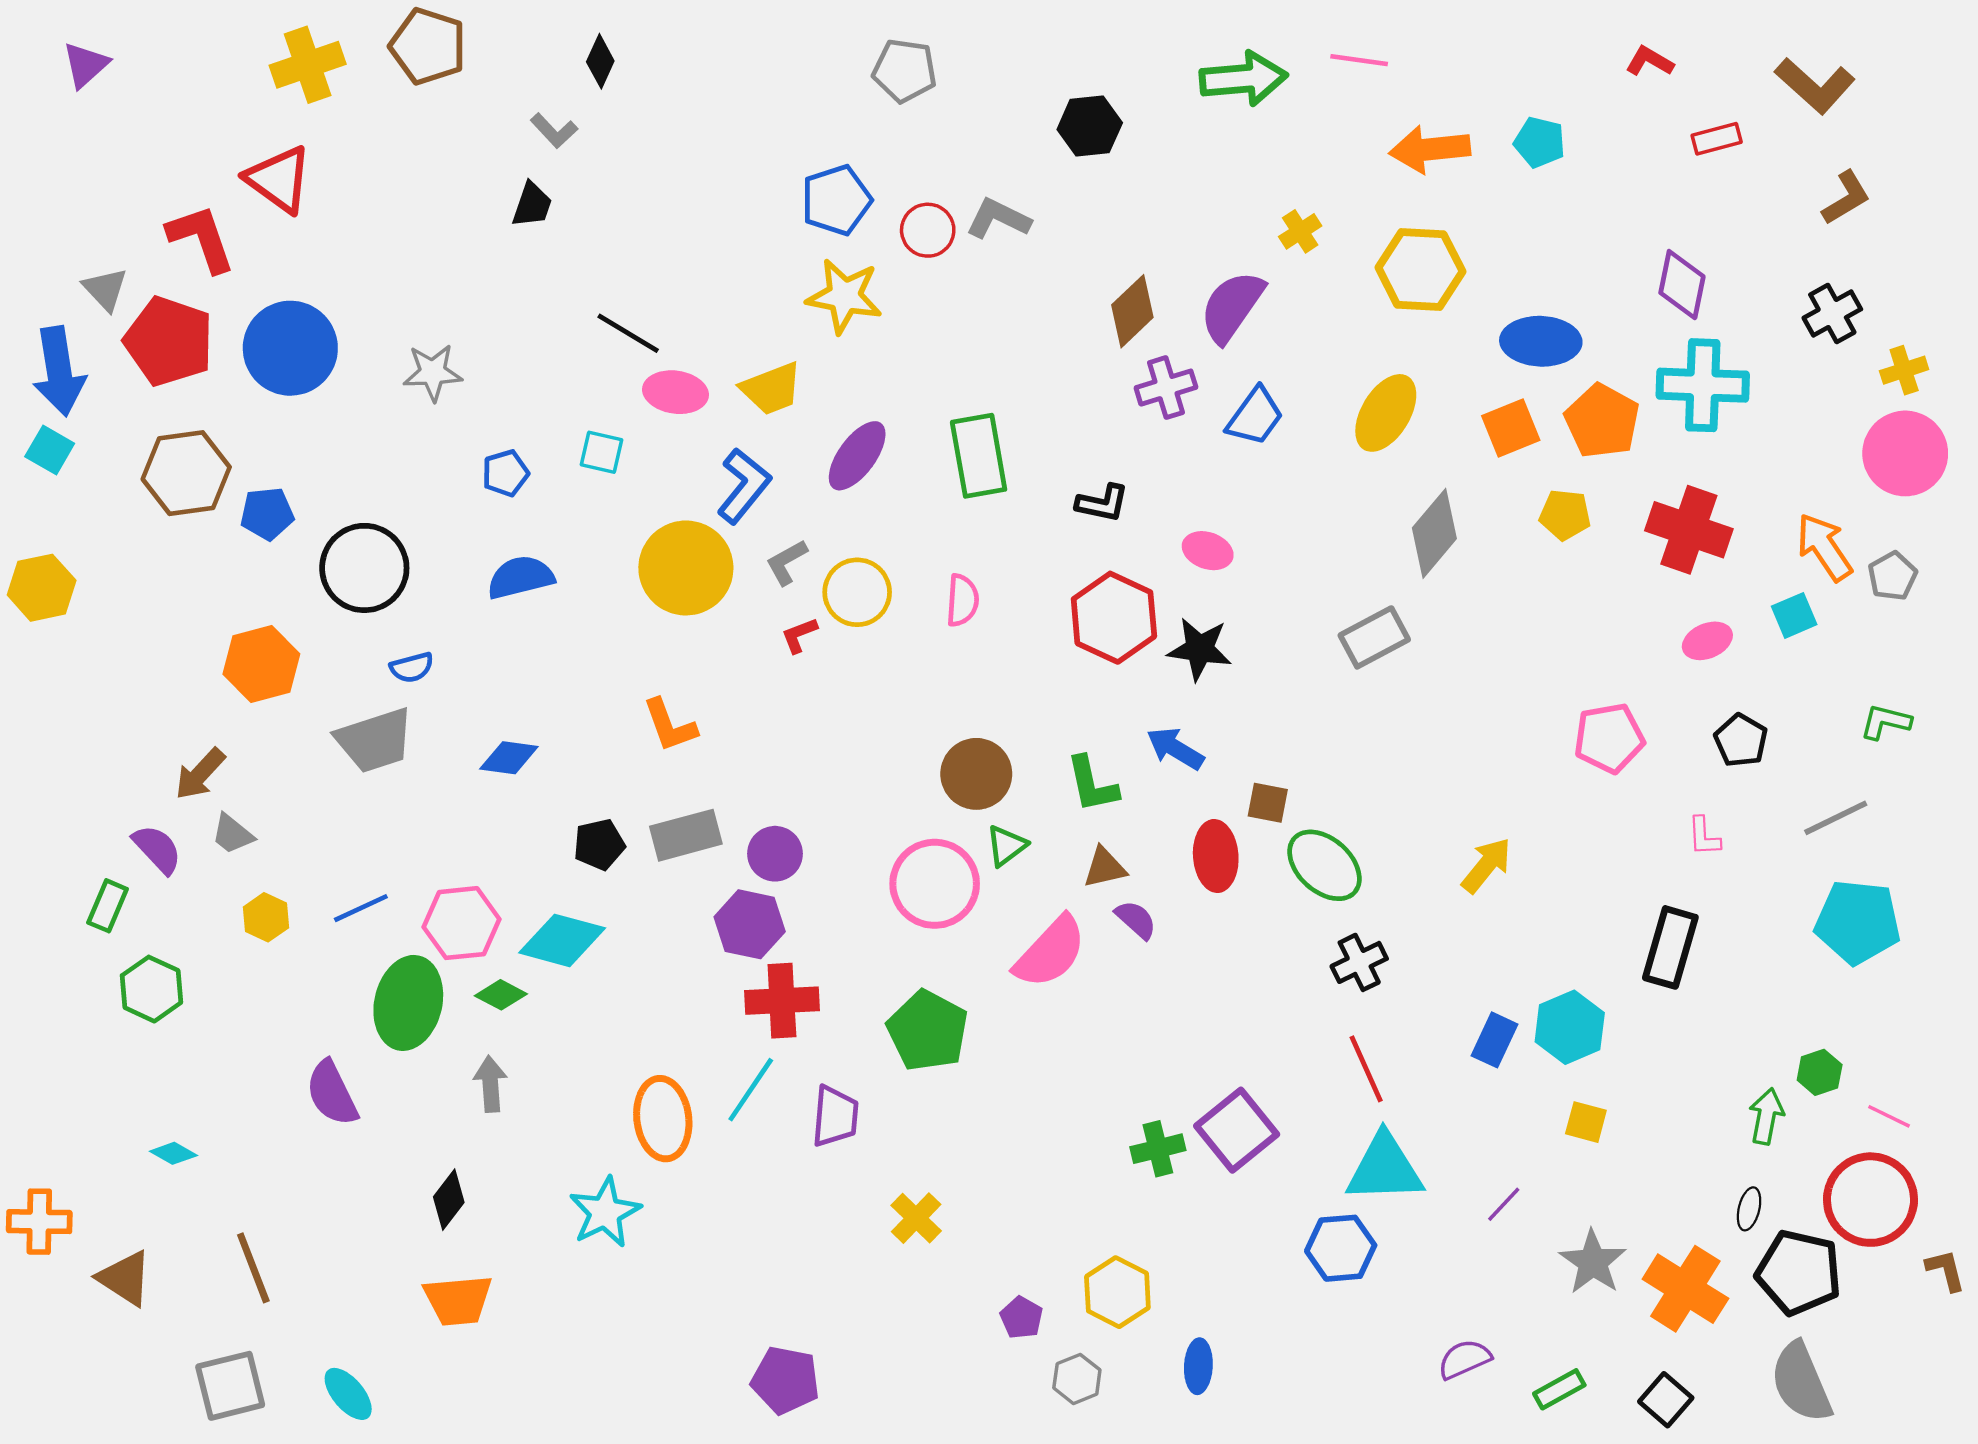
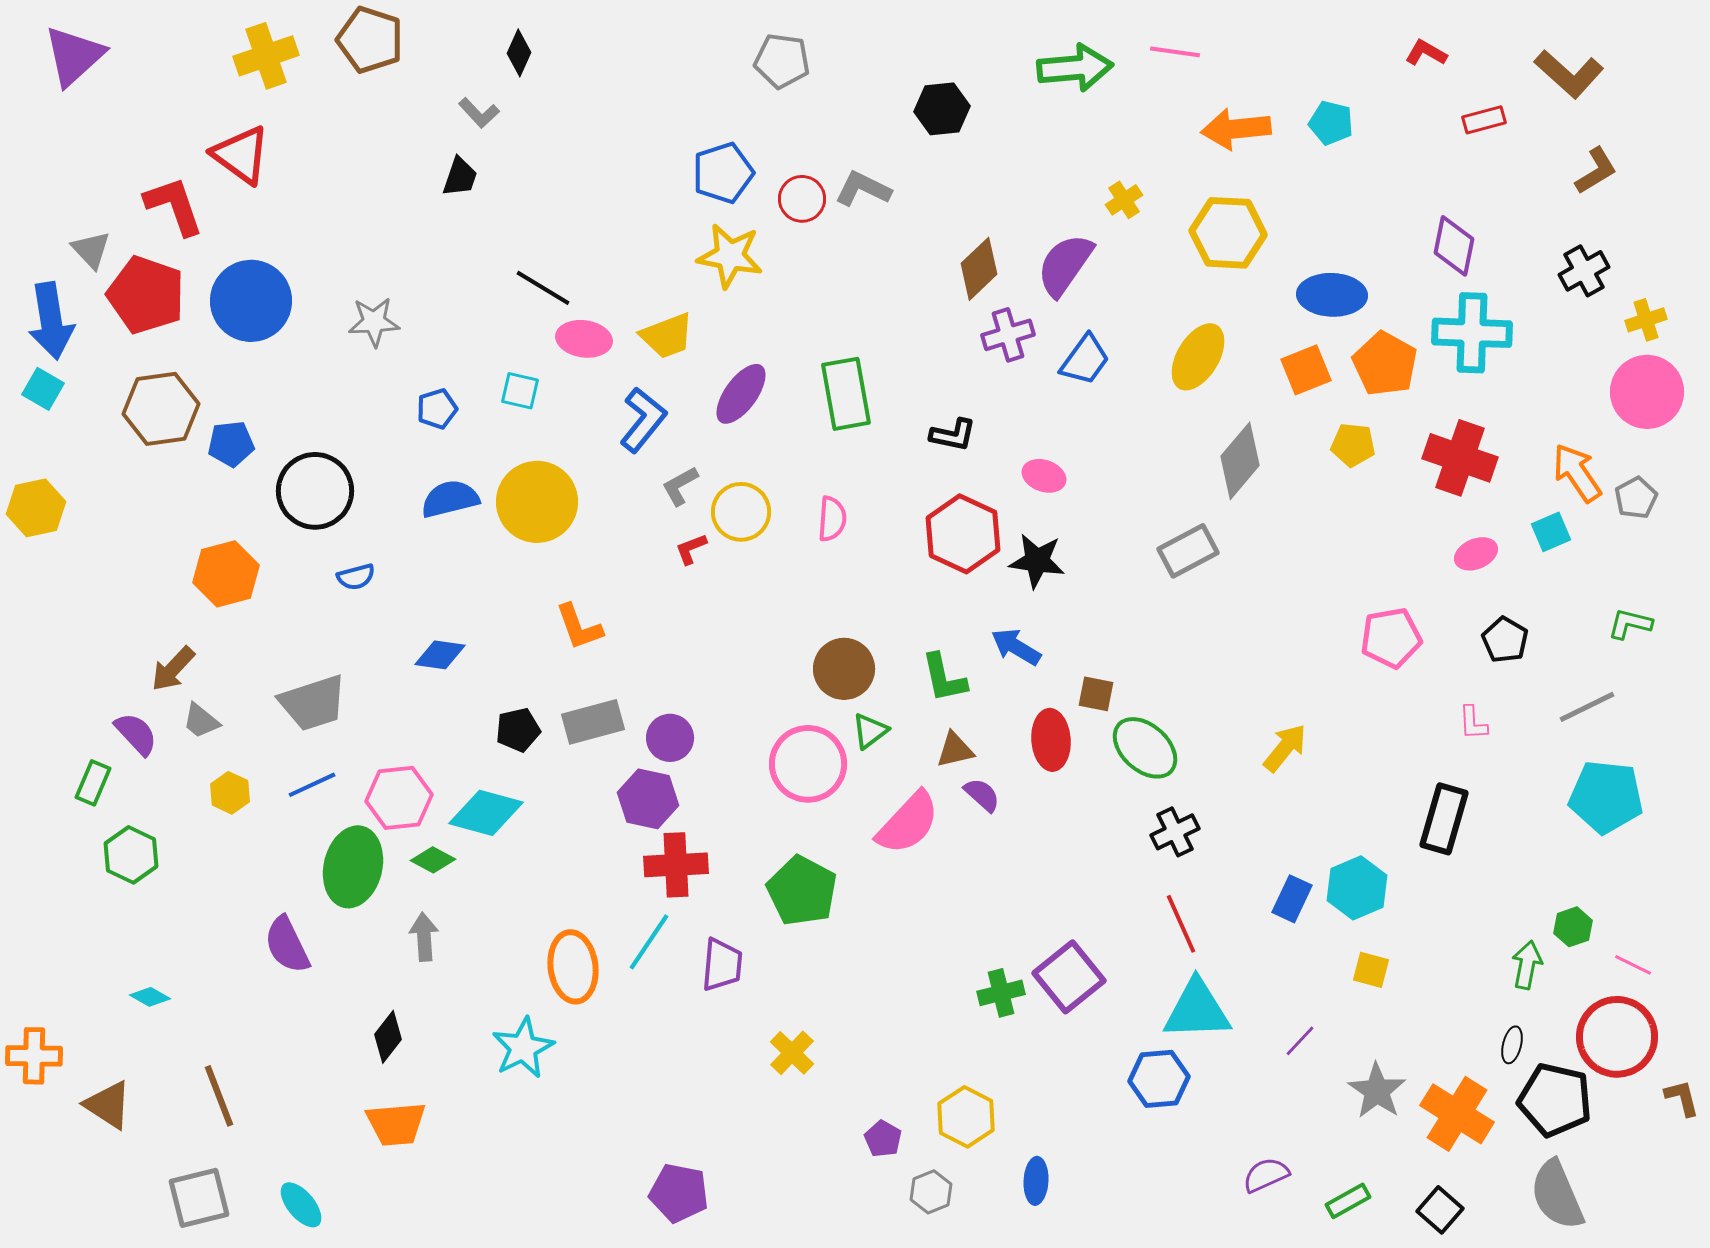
purple triangle: (86, 65) -> (74, 56), size x1.5
yellow circle: (686, 568) -> (537, 502), moved
gray trapezoid: (375, 740) -> (313, 703), moved

